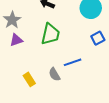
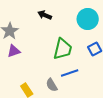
green trapezoid: (50, 34) -> (63, 49), moved

